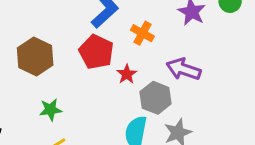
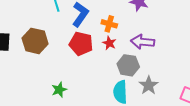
brown hexagon: (35, 56) -> (35, 41), moved
red star: (127, 74) -> (109, 43), moved

